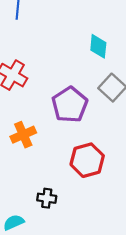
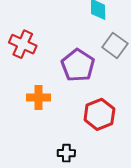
orange cross: (23, 135) -> (38, 97), turned 30

